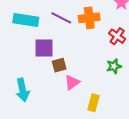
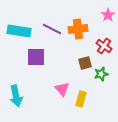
brown square: (59, 65) -> (85, 63), moved
pink triangle: (72, 82) -> (62, 89), turned -35
yellow rectangle: (93, 103) -> (81, 99), moved

